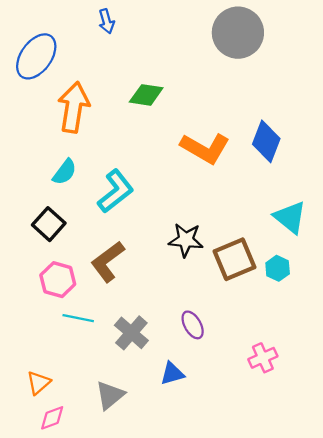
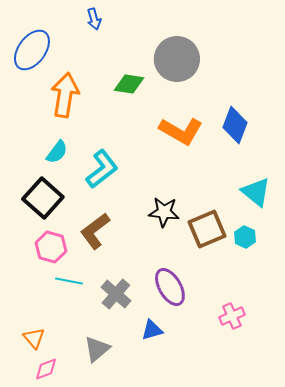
gray circle: (238, 33) -> (177, 59), moved
black square: (49, 224) -> (43, 198), size x1.4
purple ellipse: (193, 325) -> (170, 287), size x1.5
orange triangle: (39, 383) -> (34, 338), turned -30

